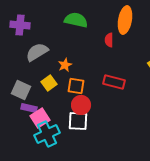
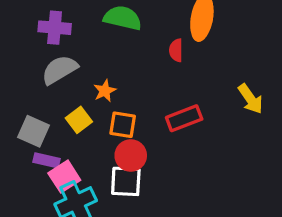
purple cross: (20, 25) -> (55, 28), moved
red rectangle: (114, 82) -> (184, 118), turned -35

